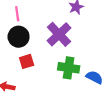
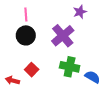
red square: (27, 61) -> (32, 70), moved, turned -32

